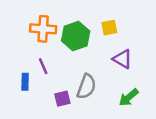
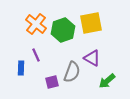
yellow square: (109, 28) -> (91, 23), size x1.6
orange cross: (43, 29) -> (36, 24), turned 35
purple triangle: (123, 59) -> (92, 58), moved

